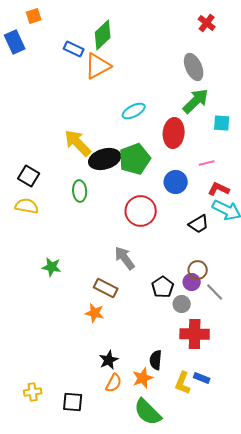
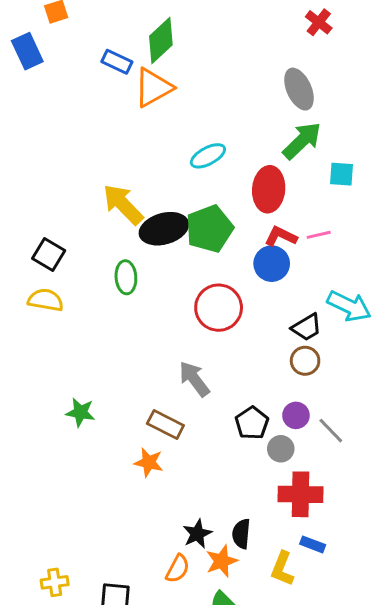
red L-shape: (219, 189) -> (281, 236), moved
green star: (52, 267) -> (80, 412), moved
brown circle: (198, 270) -> (305, 361), moved
black star: (109, 360) -> (197, 534), moved
blue rectangle: (202, 378) -> (313, 544), moved

